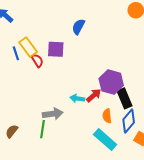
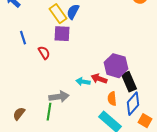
blue semicircle: (78, 27) -> (73, 12), moved
yellow rectangle: (28, 47) -> (58, 14), moved
red semicircle: (37, 60) -> (44, 53), moved
red arrow: (94, 95) -> (99, 79), turned -119

